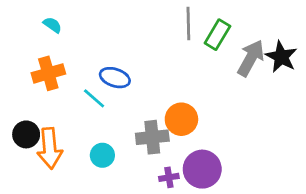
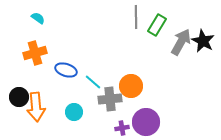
blue ellipse: (115, 78) -> (66, 70), moved
cyan line: (94, 98) -> (93, 82), moved

